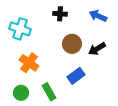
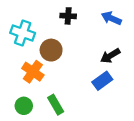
brown circle: (72, 44) -> (51, 50), moved
blue rectangle: (76, 76) -> (102, 81), moved

